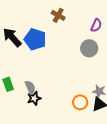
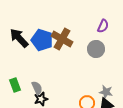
brown cross: (58, 15) -> (62, 39), moved, size x1.5

